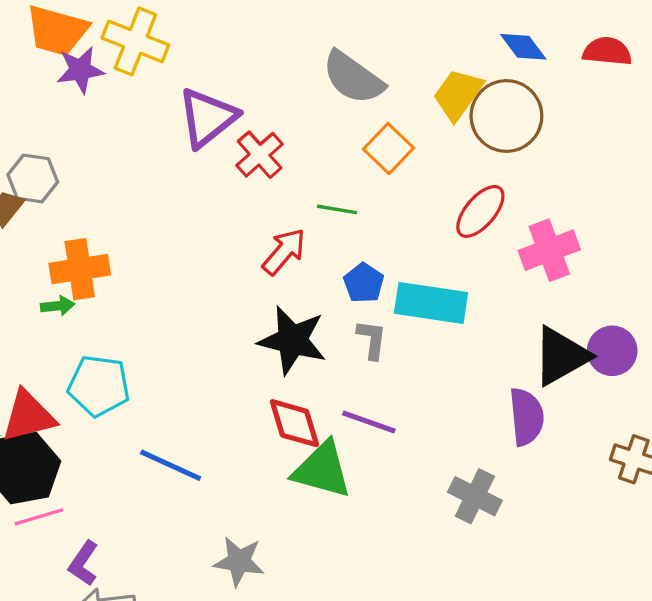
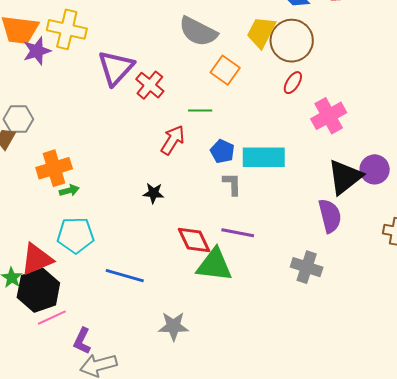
red ellipse: (480, 211) -> (293, 83), moved, size x0.7
green arrow: (58, 306) -> (69, 190), moved
black star: (292, 340) -> (153, 193), moved, size x0.5

